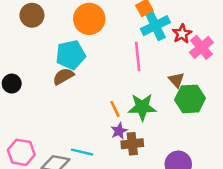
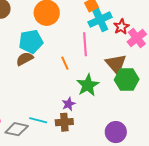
brown triangle: (176, 80) -> (116, 64), size x1.6
green star: (142, 107) -> (88, 85), turned -30
orange line: (115, 109) -> (65, 63), moved
brown cross: (132, 144) -> (64, 122), moved

